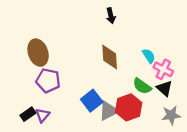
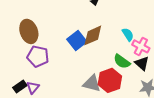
brown diamond: (110, 57) -> (93, 35), turned 70
blue square: (92, 101) -> (77, 40), moved
gray triangle: (108, 111) -> (92, 83), turned 42

